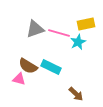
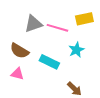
cyan star: (78, 42) -> (76, 50), moved
brown semicircle: (28, 66) -> (19, 51), moved

